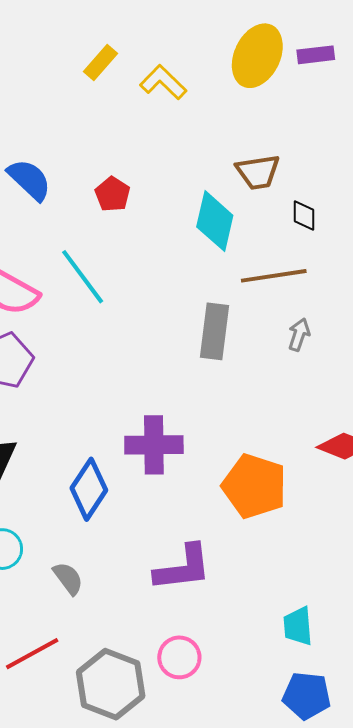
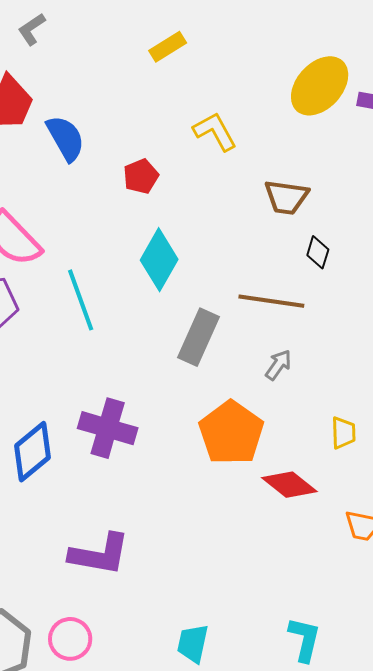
yellow L-shape: (163, 82) -> (215, 131), moved
cyan diamond: (215, 221) -> (159, 260), moved
cyan line: (83, 277) -> (81, 300), moved
orange pentagon: (254, 486) -> (231, 433), moved

